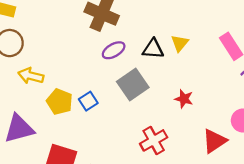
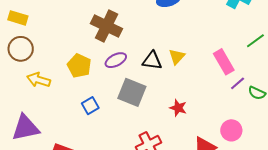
gray square: (133, 84) -> (132, 92), turned -36
yellow pentagon: (60, 102) -> (79, 66), moved

